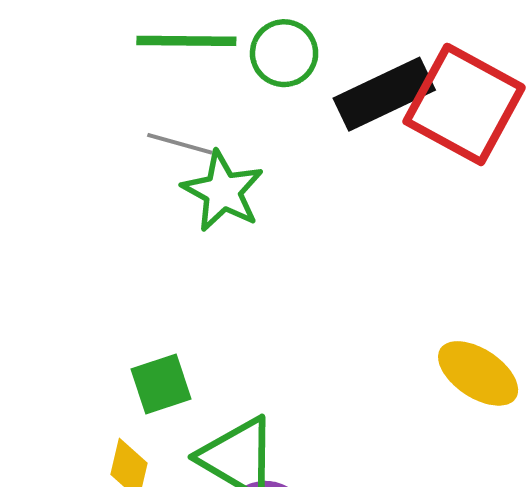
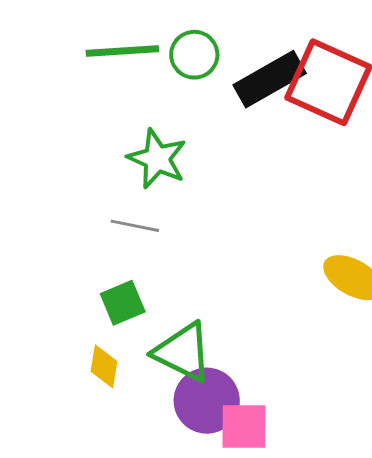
gray line: (180, 144) -> (135, 226), moved

